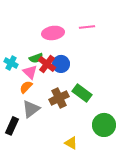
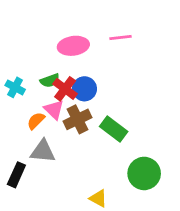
pink triangle: (30, 72) -> (54, 110), moved
brown cross: (59, 98) -> (78, 119), moved
gray triangle: (31, 109) -> (43, 151), turned 42

